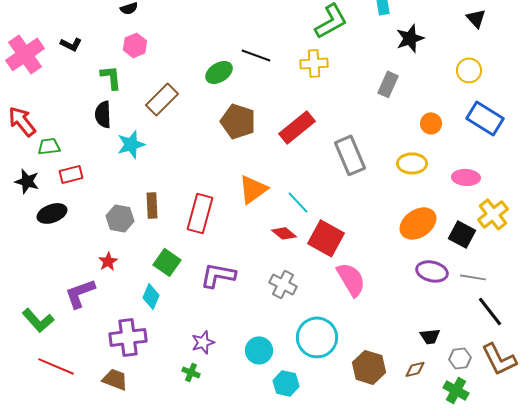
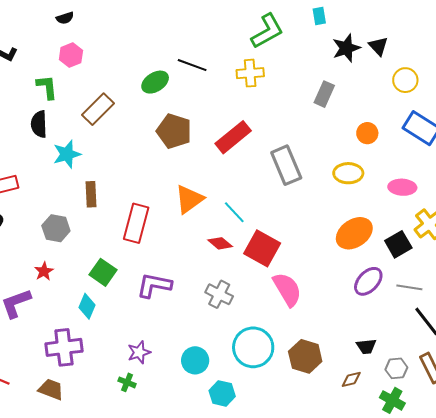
black triangle: (476, 18) -> (378, 46), moved
brown rectangle: (152, 205) -> (91, 194), moved
black square: (462, 234) -> (398, 244), turned 32
purple ellipse: (432, 271) -> (368, 281), turned -60
brown hexagon: (369, 367) -> (305, 356), moved

